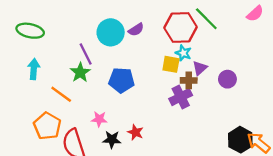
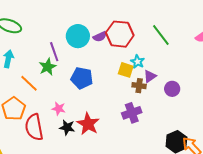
red hexagon: (181, 27) -> (120, 34), moved
purple cross: (181, 97) -> (132, 113), moved
red star: (135, 132) -> (88, 124), size x1.6

